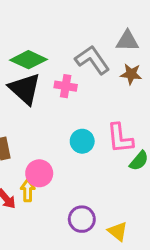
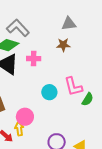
gray L-shape: (92, 60) -> (18, 28), moved
brown star: (131, 74) -> (63, 45), moved

